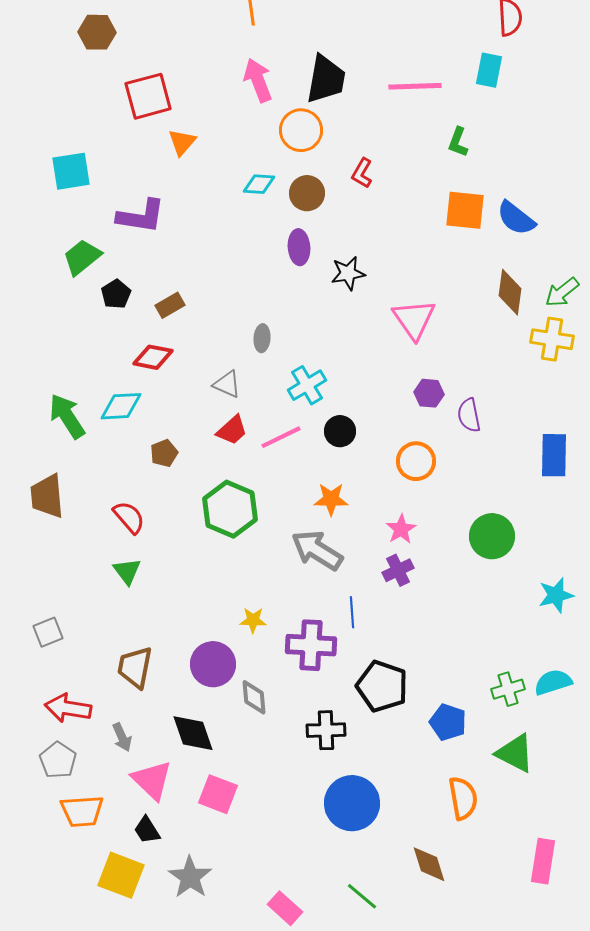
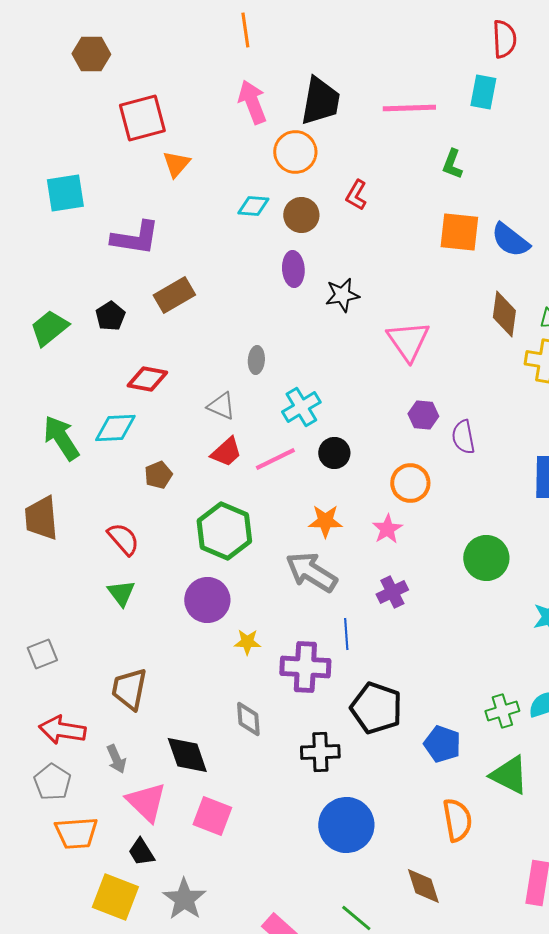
green trapezoid: (82, 257) -> (49, 328), moved
brown rectangle: (170, 305) -> (174, 295), moved, size x1.4
pink star: (401, 529) -> (387, 529), moved
purple circle: (213, 664) -> (207, 600), moved

